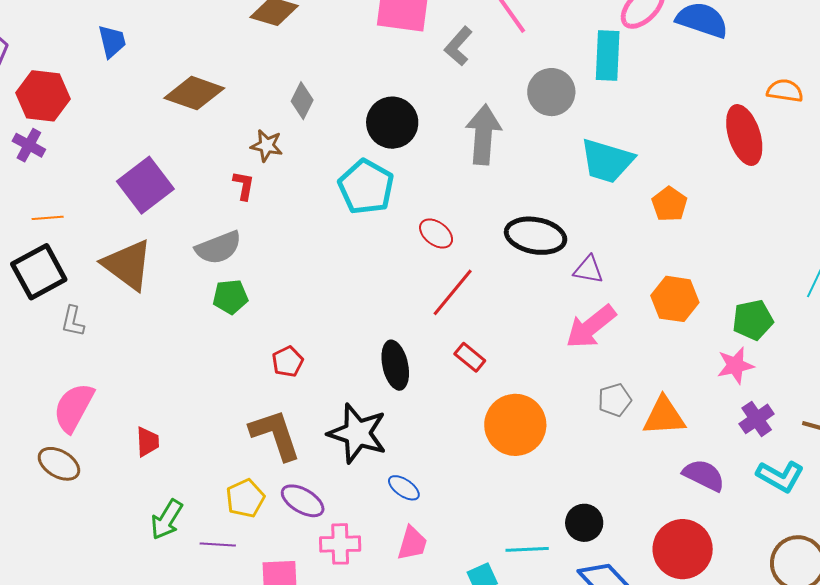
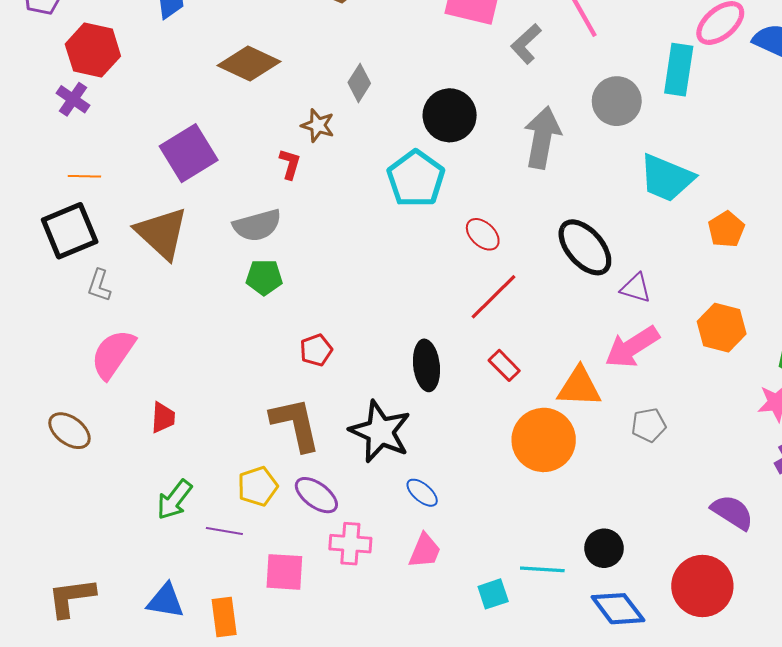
black ellipse: (536, 236) -> (585, 247), turned 32
pink semicircle: (74, 407) -> (113, 354), moved
orange triangle: (664, 416) -> (579, 387), moved

